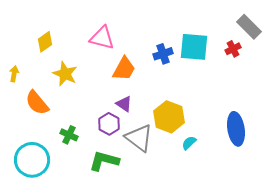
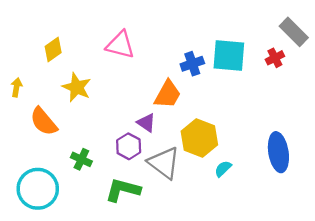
orange trapezoid: (124, 69) -> (168, 94), moved

